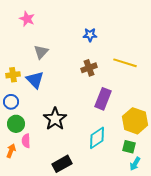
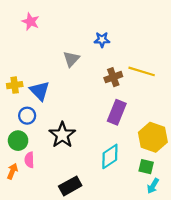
gray triangle: (41, 52) -> (71, 59), moved
brown cross: (89, 68) -> (113, 77), moved
blue circle: (11, 102) -> (27, 116), moved

